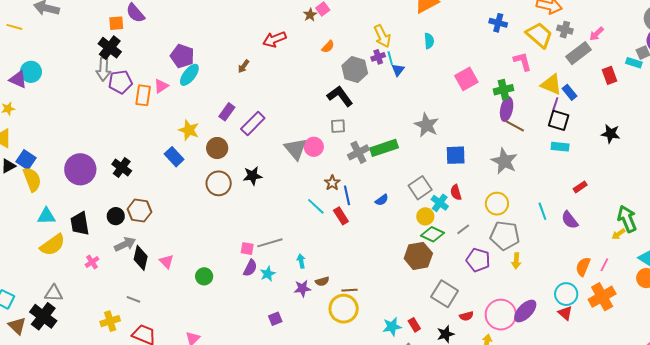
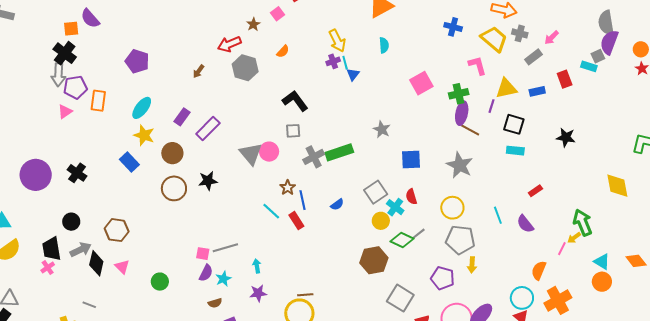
brown star: (310, 15) -> (253, 24), moved
gray rectangle: (579, 53) -> (534, 57), size x0.7
gray hexagon: (355, 70) -> (245, 68), moved
cyan ellipse: (189, 75) -> (142, 108), moved
yellow triangle: (551, 84) -> (506, 88), turned -35
pink triangle: (161, 86) -> (65, 111), moved
blue rectangle: (570, 92) -> (537, 91), moved, turned -63
purple line: (555, 104) -> (492, 106), moved
gray star: (427, 125) -> (382, 129), size x0.7
brown hexagon: (139, 210) -> (117, 230), moved
black trapezoid: (80, 224) -> (51, 249), moved
green diamond: (433, 234) -> (402, 240), moved
purple pentagon: (478, 260) -> (443, 278), moved
pink line: (604, 265) -> (562, 249), moved
brown semicircle: (322, 281) -> (215, 303), moved

